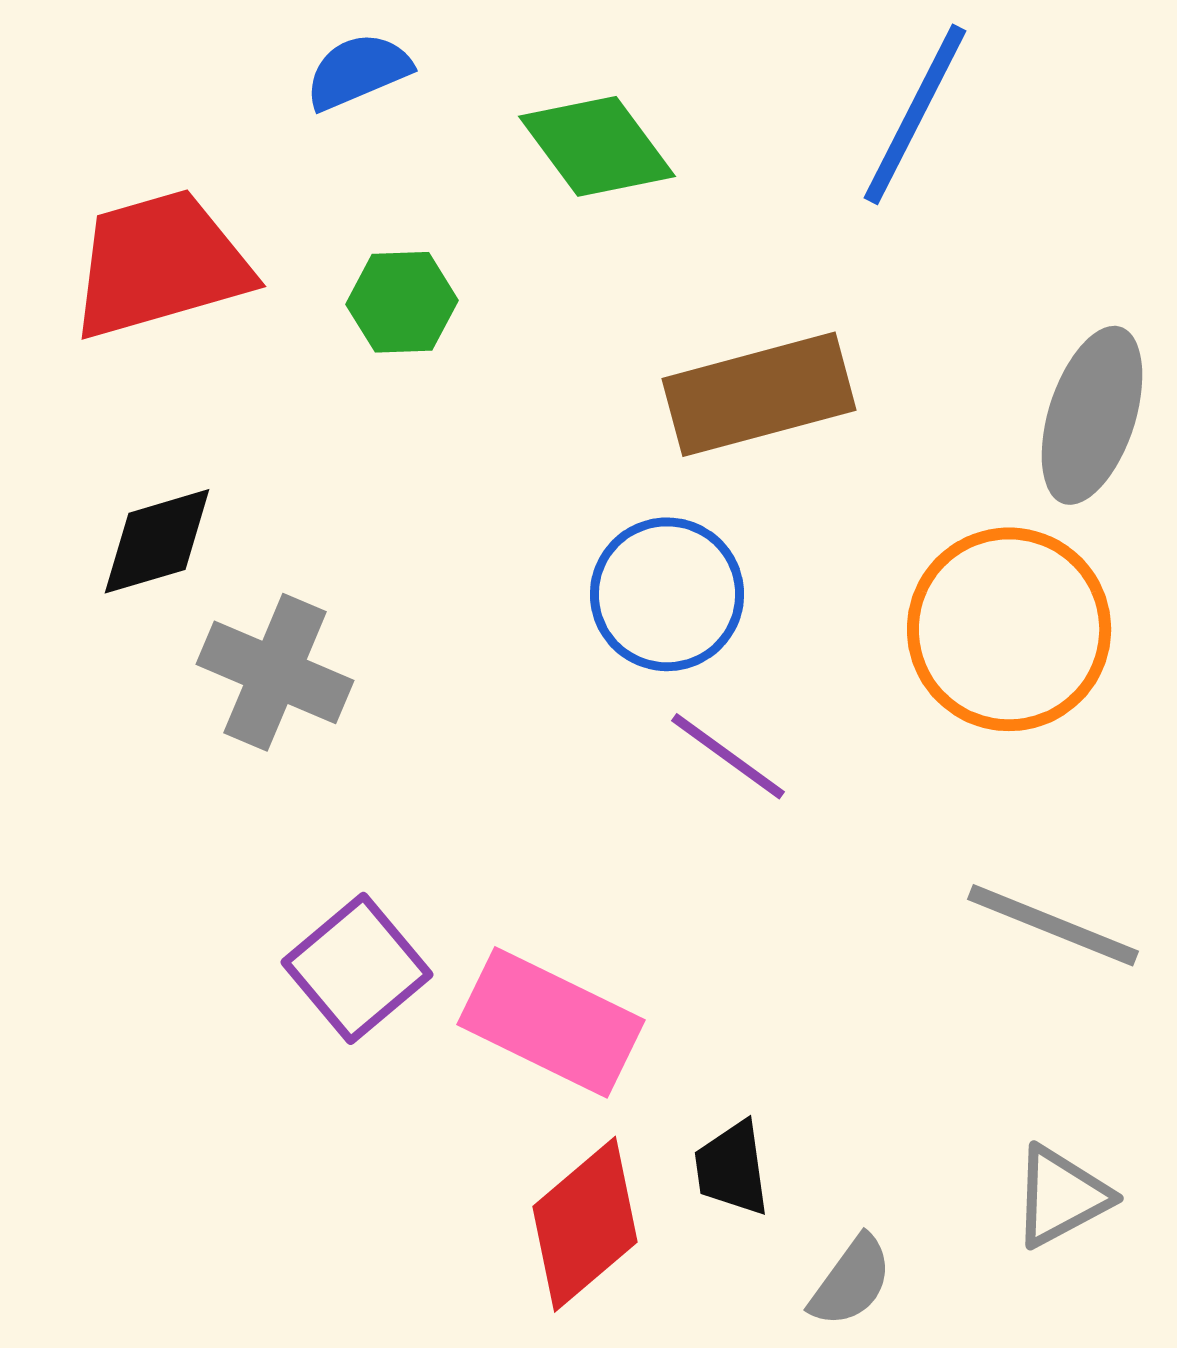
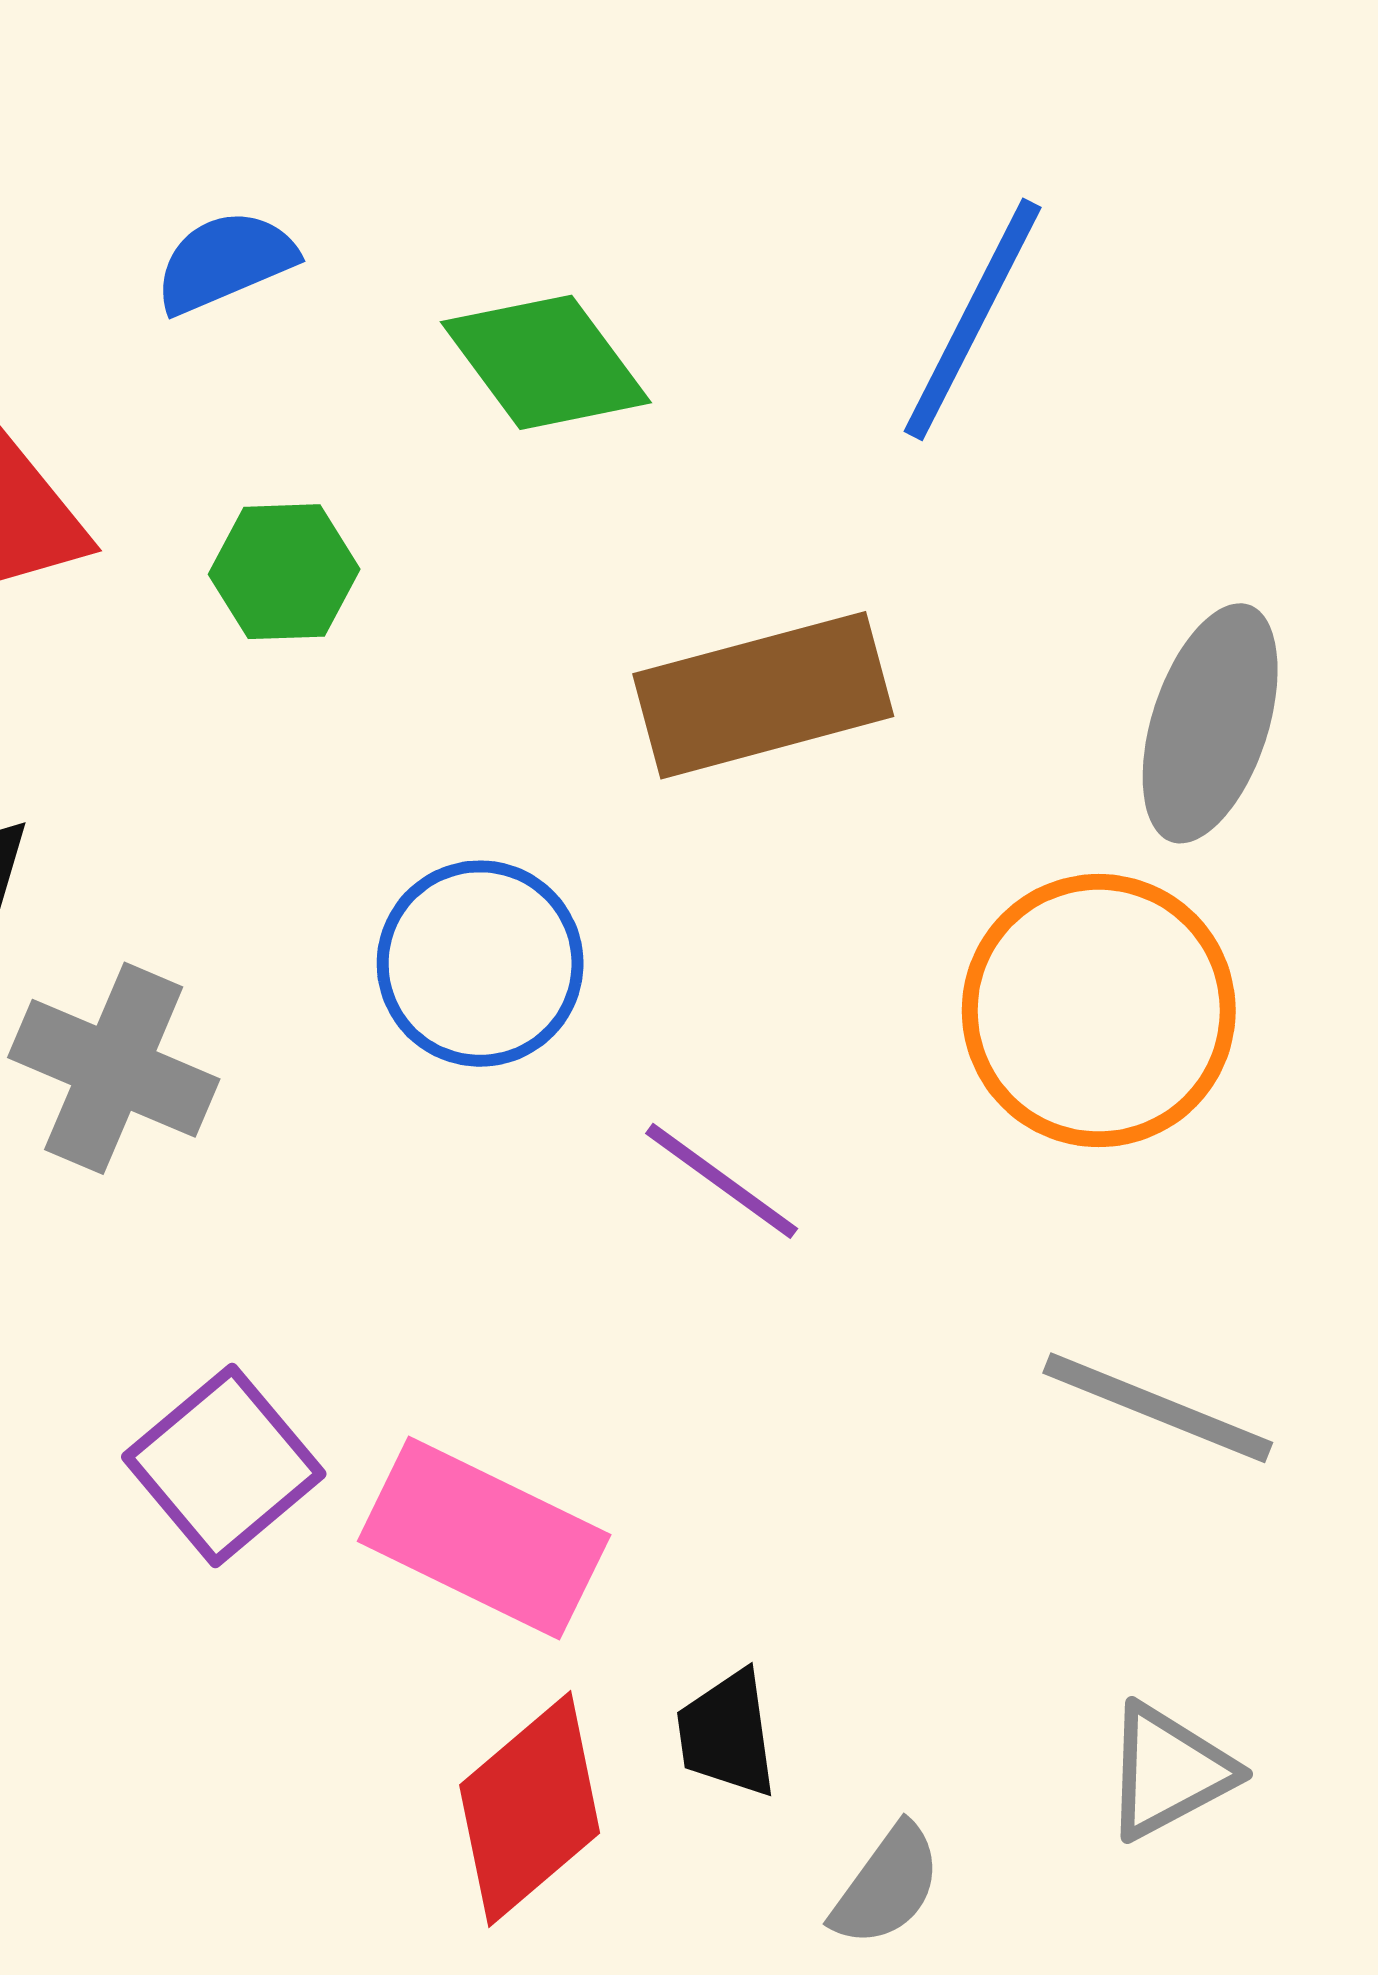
blue circle: (667, 594) -> (480, 964), moved

